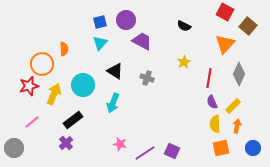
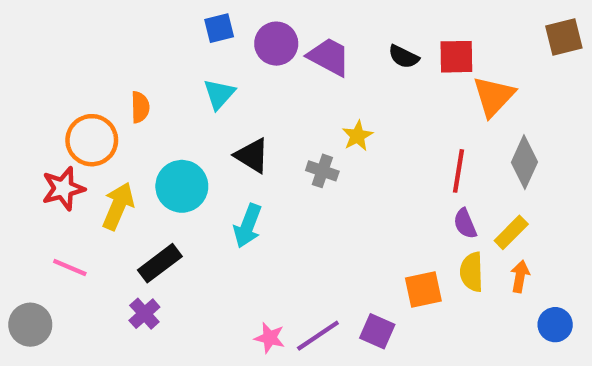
red square: (225, 12) -> (456, 57), moved, turned -30
blue square: (100, 22) -> (219, 28), moved
brown square: (248, 26) -> (564, 37), moved, turned 36
purple trapezoid: (142, 41) -> (329, 57), moved
yellow star: (184, 62) -> (357, 136), moved
pink line: (32, 122) -> (70, 268), turned 63
pink star: (120, 144) -> (270, 338), moved
orange square: (221, 148) -> (423, 290), moved

